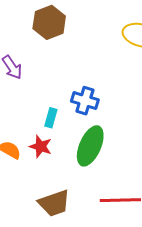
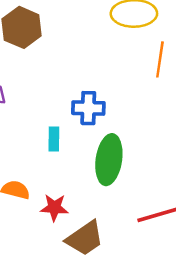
red star: (41, 146) -> (54, 207), moved

